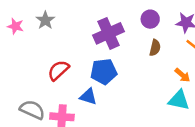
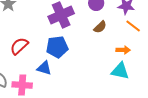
brown semicircle: (155, 48) -> (100, 27), turned 32
orange arrow: (182, 75) -> (123, 50), turned -40

